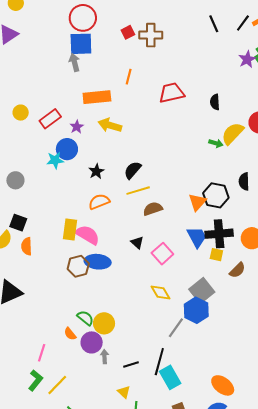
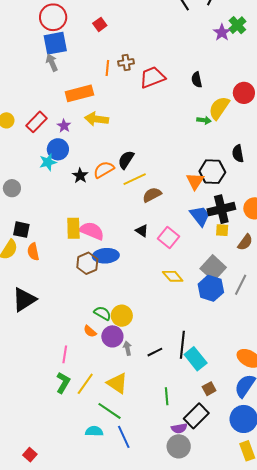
brown cross: (151, 35) -> (126, 62), moved, size x0.7
black star: (96, 171) -> (80, 176), moved
orange semicircle: (99, 202) -> (104, 170), moved
gray line: (176, 328) -> (241, 285), moved
yellow triangle: (124, 392) -> (117, 383), moved, size x1.6

